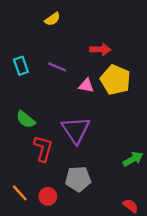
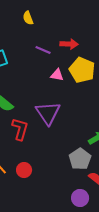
yellow semicircle: (52, 19) -> (28, 18), turned 104
purple line: (57, 67) -> (43, 50), moved
gray pentagon: (78, 179) -> (80, 159), moved, turned -30

